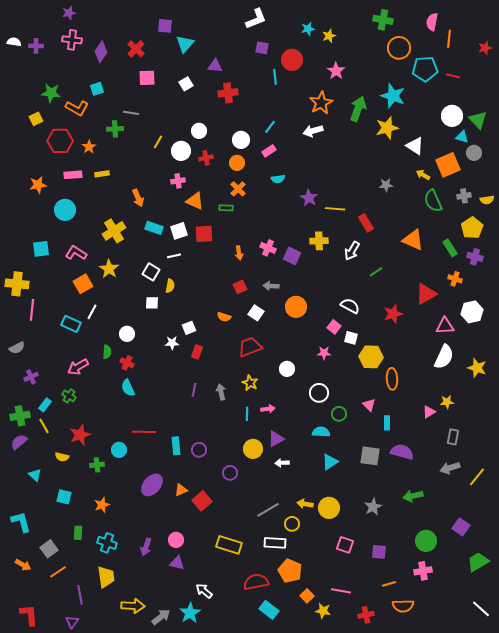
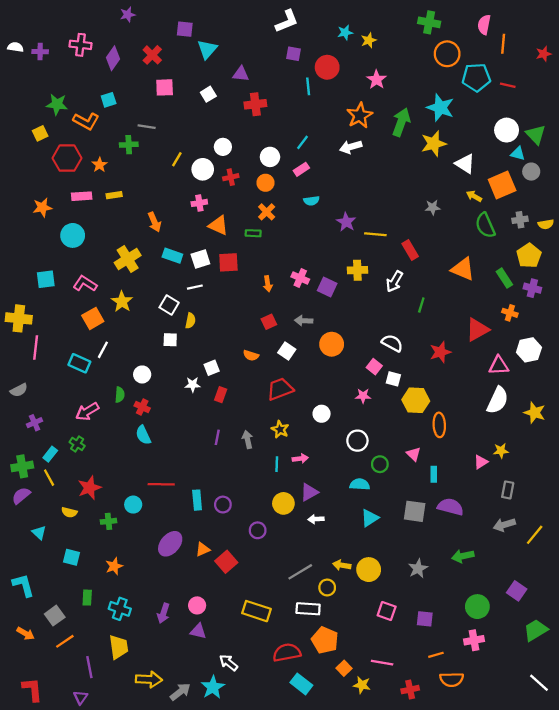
purple star: (69, 13) -> (128, 15), moved
green line: (376, 272) -> (421, 305), turned -40

